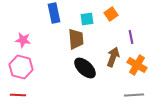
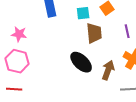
brown trapezoid: (76, 39) -> (94, 33), moved
brown arrow: (113, 57) -> (108, 70), moved

